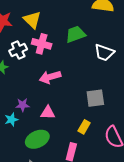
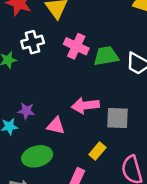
green trapezoid: (76, 34) -> (106, 56), moved
pink cross: (42, 44) -> (76, 46), moved
pink arrow: (50, 77) -> (85, 105), moved

